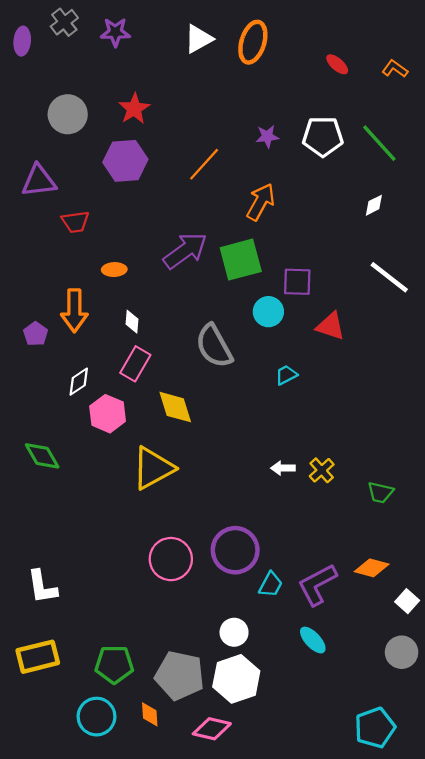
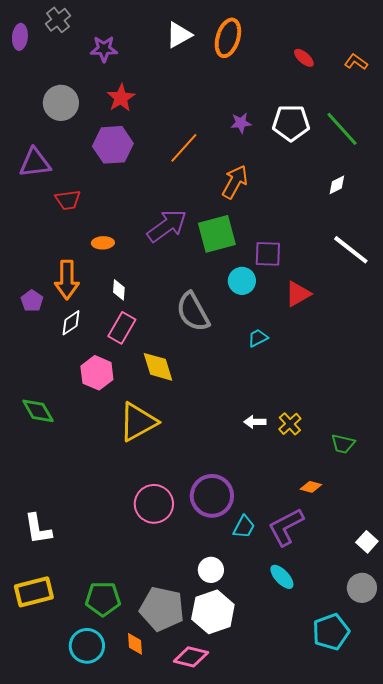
purple star: (115, 32) -> (104, 49), moved
red triangle: (331, 326) -> (298, 294), turned -48
white diamond: (79, 382) -> (71, 323), moved
orange diamond: (372, 568) -> (311, 487), moved, size x0.7
cyan pentagon: (375, 728) -> (331, 632), moved

